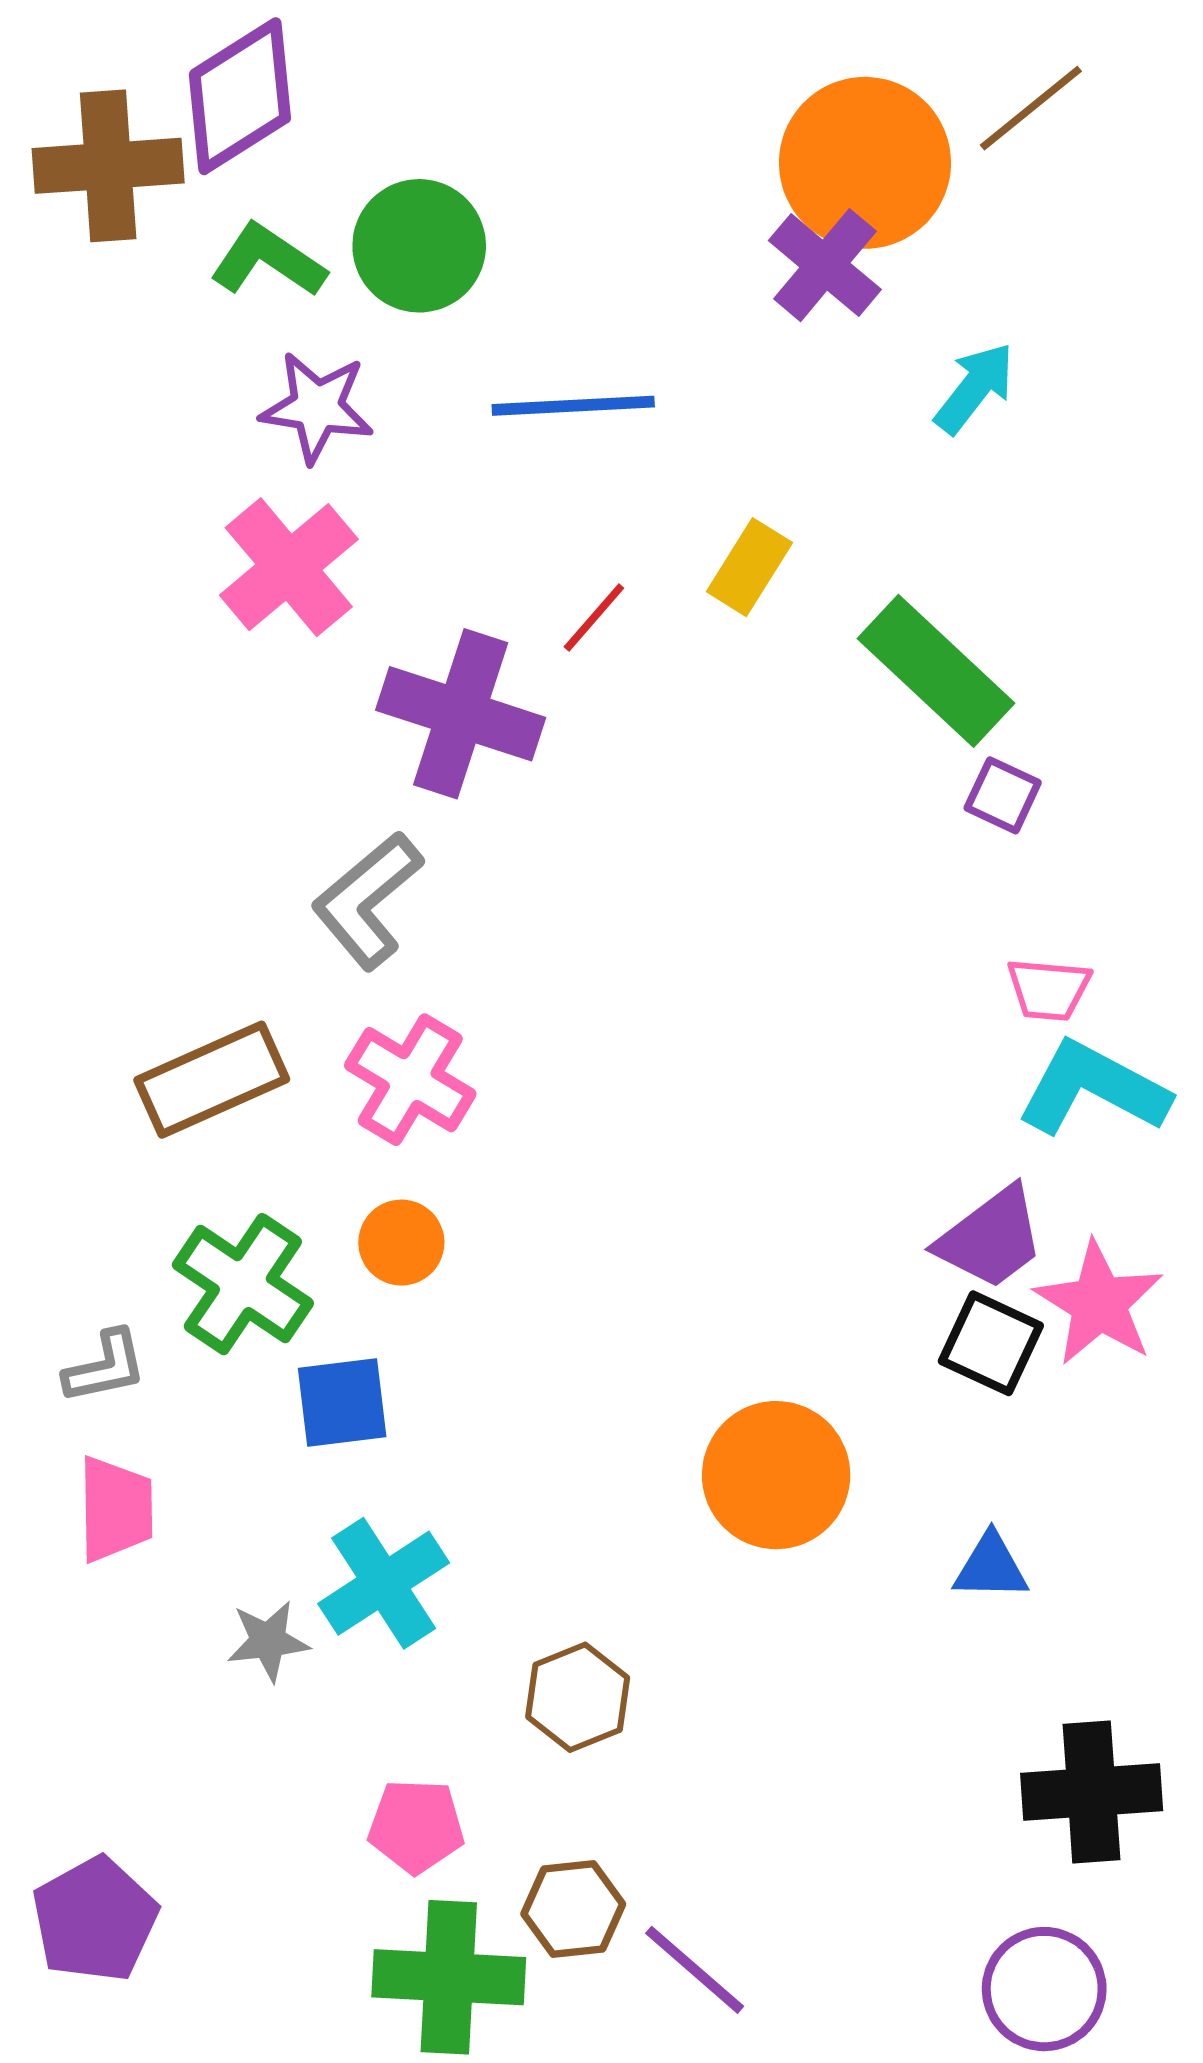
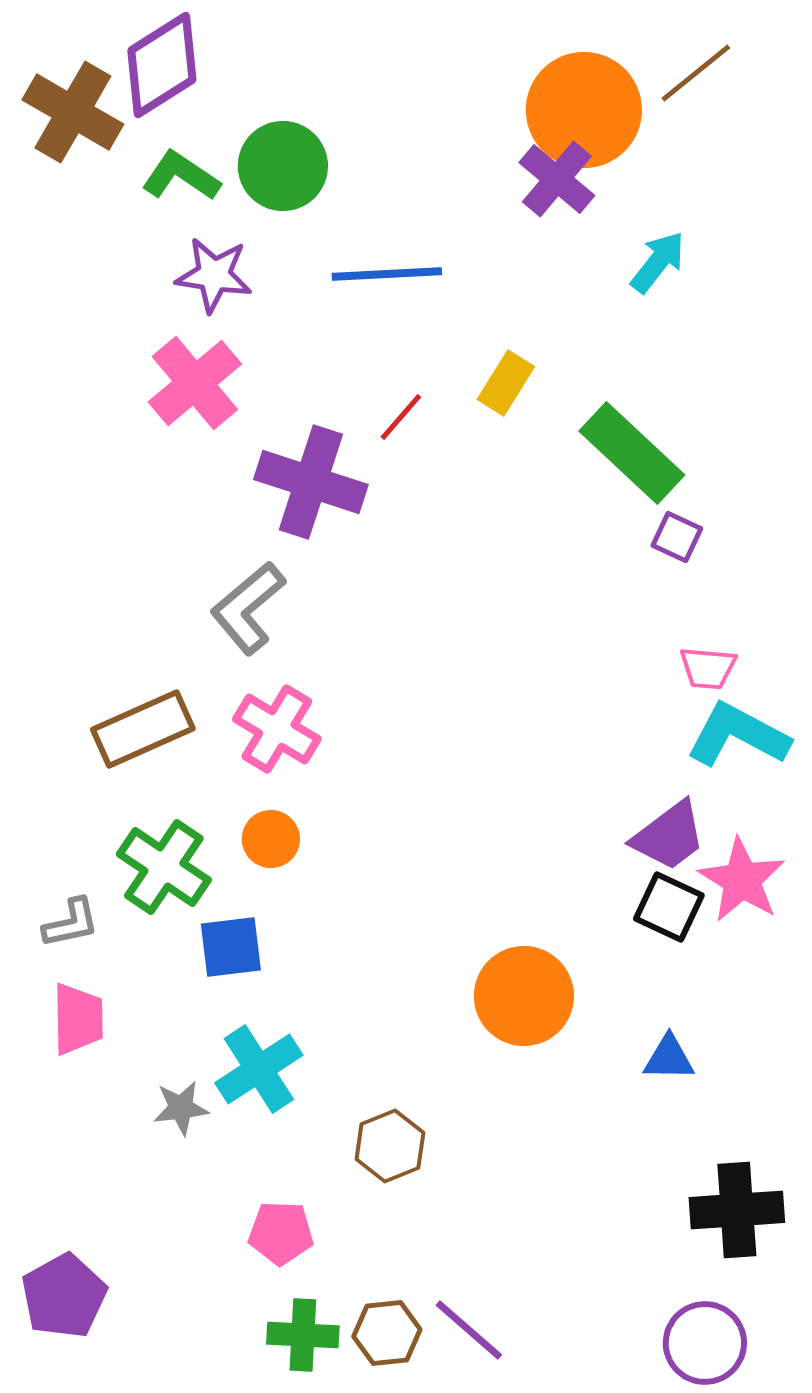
brown cross: (108, 166) -> (73, 112), turned 34
brown hexagon: (573, 1909) -> (387, 1333), moved
green cross: (449, 1977) -> (303, 1335), size x0.7

